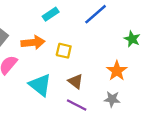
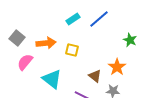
cyan rectangle: (51, 14) -> (73, 19), moved
brown triangle: (75, 81) -> (95, 76), moved

